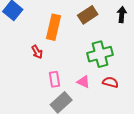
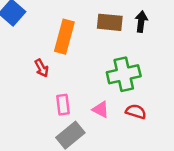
brown rectangle: (88, 15) -> (110, 22), turned 36
black arrow: (122, 15) -> (141, 22), moved

